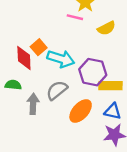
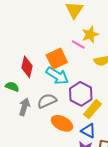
orange square: (39, 47) -> (57, 59), moved, size x1.5
yellow rectangle: (111, 86) -> (92, 109), turned -66
orange ellipse: (81, 111) -> (62, 123), turned 60

